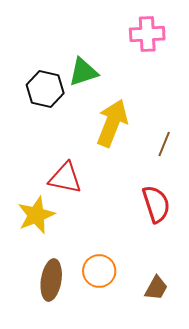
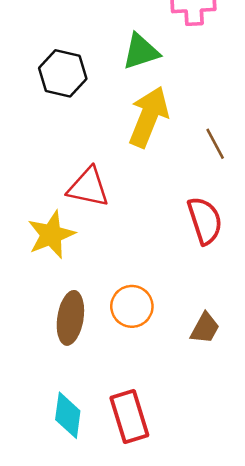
green triangle: (83, 72) -> (141, 52), moved
brown line: (164, 144) -> (215, 144), turned -50

